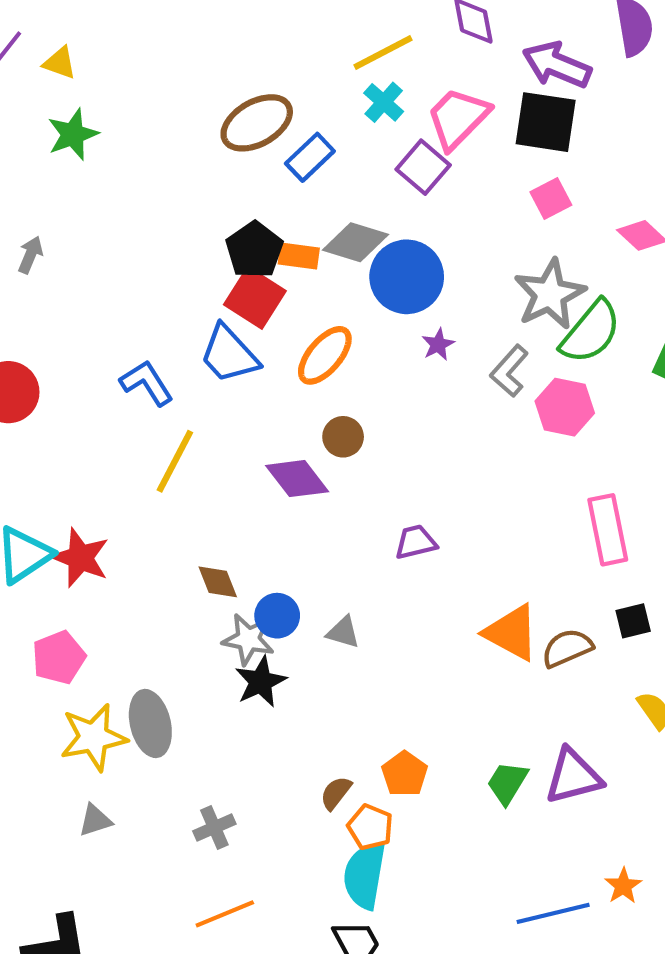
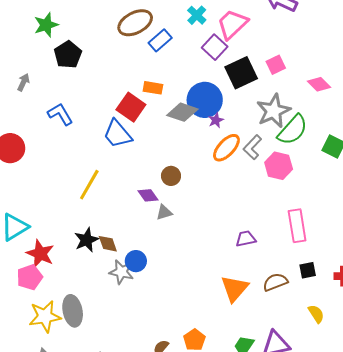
black square: (546, 122) -> (241, 73), moved, turned -36
gray diamond: (356, 242) -> (182, 112), moved
black pentagon: (254, 250) -> (68, 55), moved
purple star: (438, 344) -> (216, 120), moved
orange ellipse: (325, 355) -> (226, 148), moved
blue L-shape: (147, 383) -> (60, 114), moved
purple diamond: (297, 479) -> (148, 195), size x0.7
purple trapezoid: (416, 542) -> (246, 239), moved
red star: (80, 558) -> (40, 254), moved
gray triangle: (343, 632) -> (164, 212), moved, turned -36
orange triangle: (512, 633) -> (235, 288), moved, turned 40
black star: (261, 682) -> (87, 240), moved

